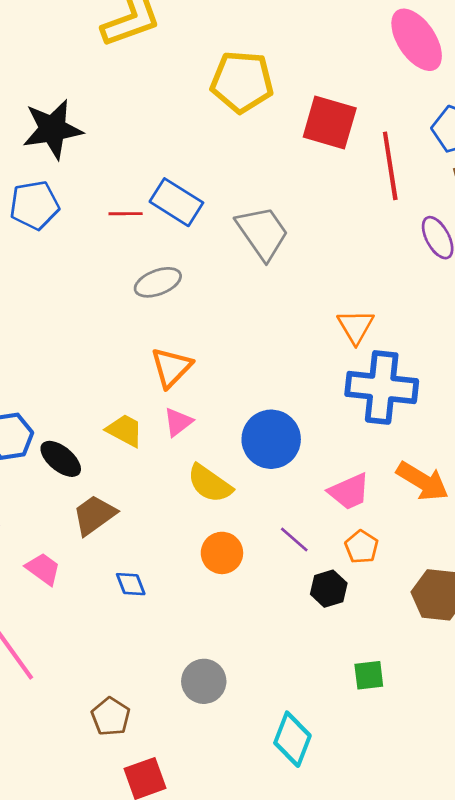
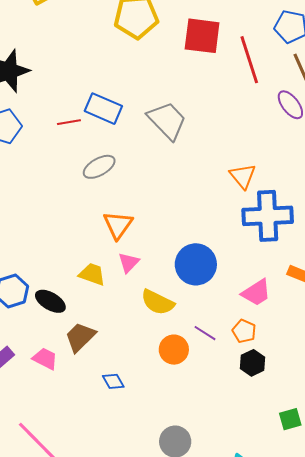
purple line: (294, 540) -> (205, 333), moved
orange pentagon: (362, 547) -> (244, 331), moved
pink trapezoid: (43, 569) -> (45, 359), moved

